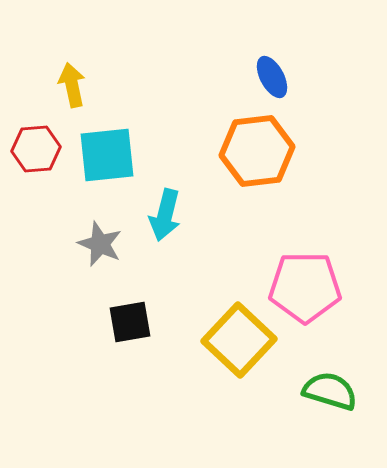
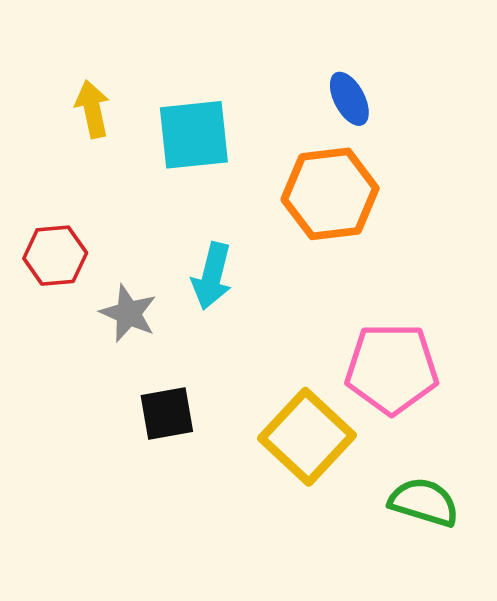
red hexagon: (36, 149) -> (55, 256), moved
cyan square: (107, 155) -> (194, 135), moved

